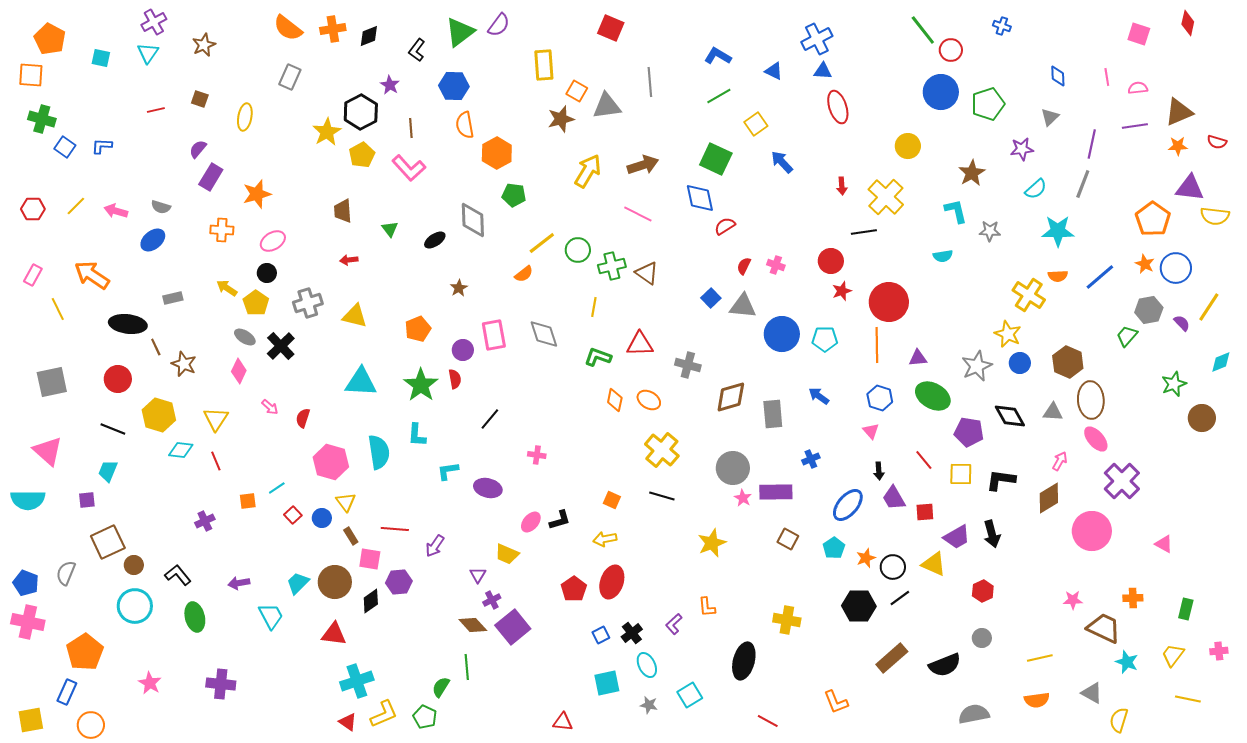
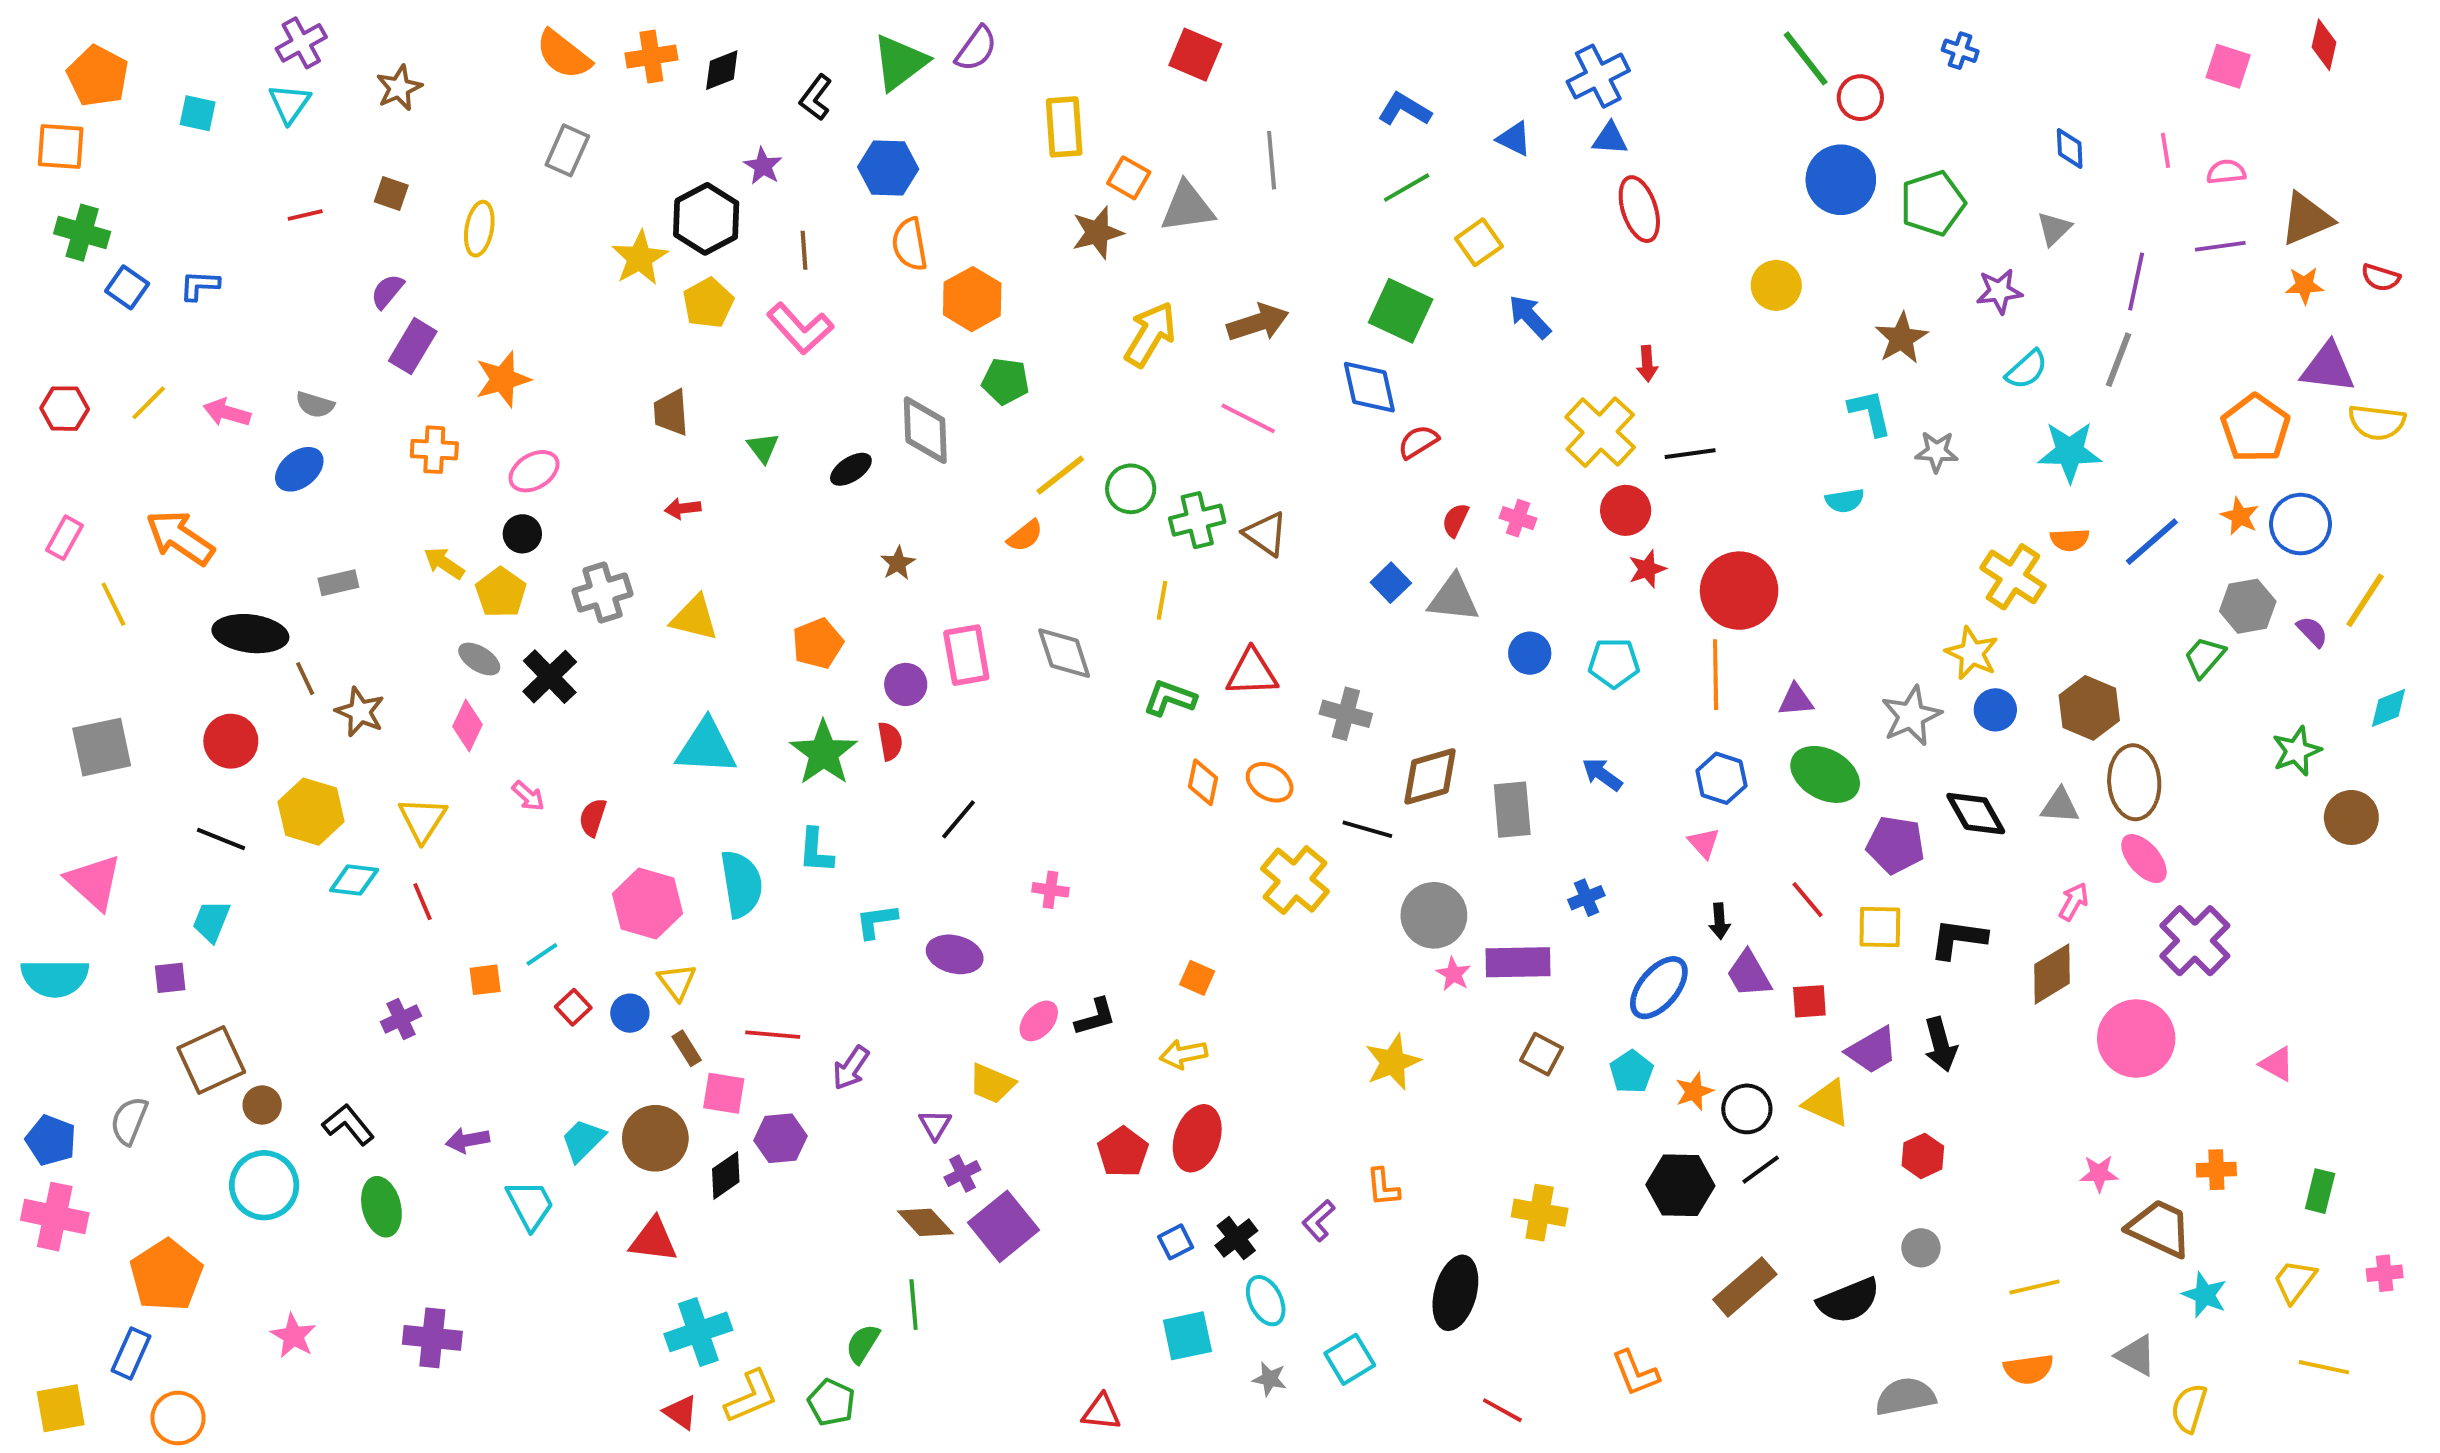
yellow cross: (886, 197) -> (1600, 432), moved
blue circle: (782, 334) -> (1530, 653), size x0.6
black line: (662, 496) -> (1367, 829), moved

